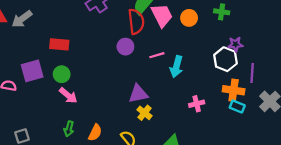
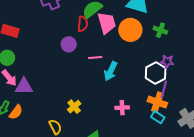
orange circle: (189, 18) -> (130, 30), size x1.5
red semicircle: (136, 22) -> (83, 24), size x0.7
purple line: (252, 73) -> (164, 89), moved
purple triangle: (138, 94) -> (24, 86), moved
orange semicircle: (95, 133) -> (16, 112), moved

